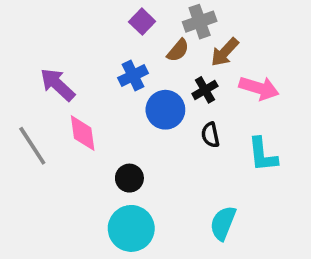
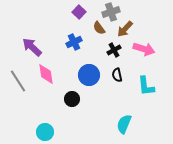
brown semicircle: (178, 50) -> (99, 28), turned 104
blue circle: (165, 110) -> (89, 75), moved
cyan circle: (131, 228) -> (45, 132), moved, size x0.7

